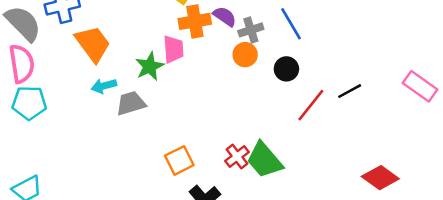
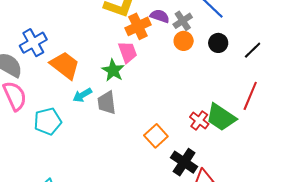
black line: (350, 91) -> (253, 50), moved
cyan pentagon: (29, 103) -> (48, 121), moved
gray trapezoid: (131, 103) -> (107, 103), turned -65
red line: (311, 105) -> (250, 96), moved

